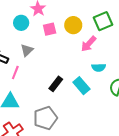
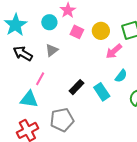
pink square: (50, 29) -> (77, 32), turned 32
cyan semicircle: (99, 67) -> (121, 76), turned -56
pink line: (15, 72) -> (40, 79), moved

